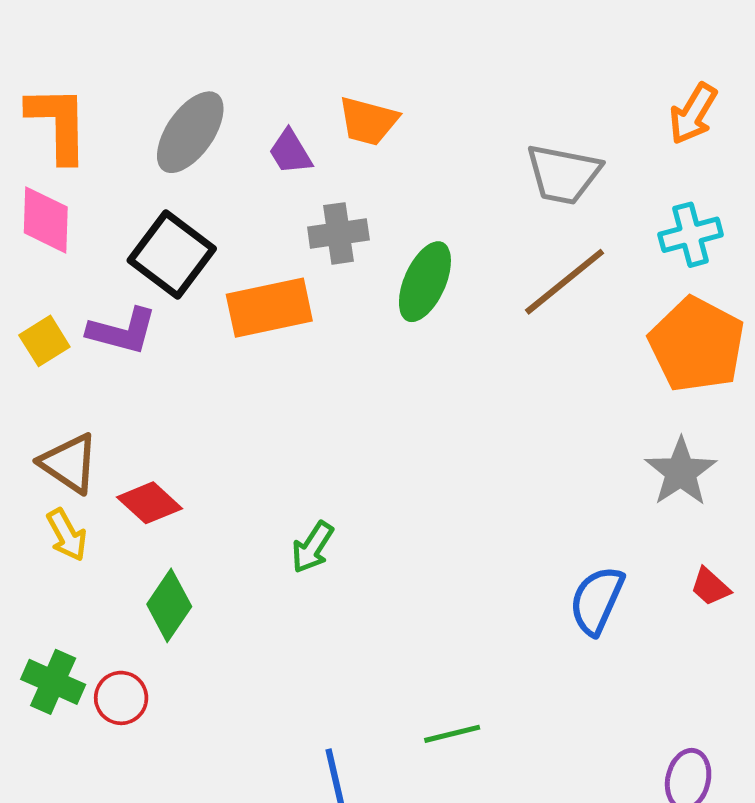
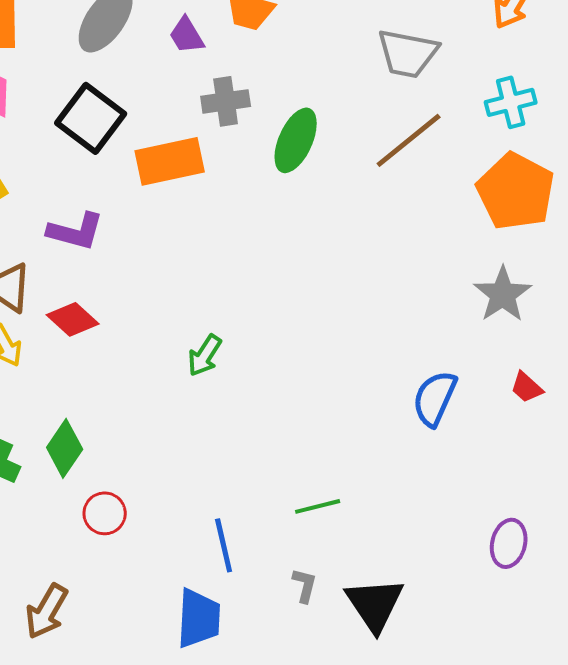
purple L-shape: (122, 331) -> (76, 231), moved
green diamond: (169, 605) -> (65, 448), moved
red circle: (121, 698) -> (105, 513), moved

